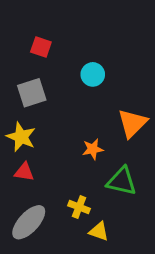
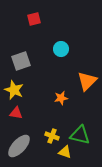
red square: (41, 47) -> (34, 19), moved, turned -32
green triangle: (122, 181) -> (80, 135), moved

